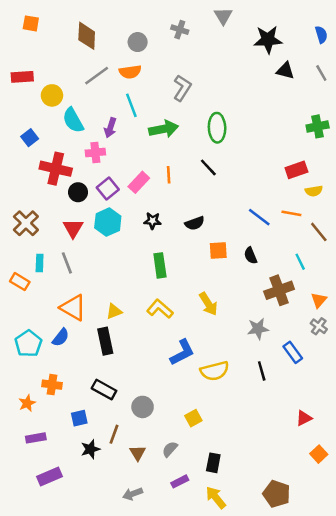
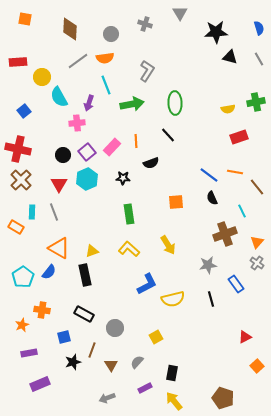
red cross: (56, 169) -> (18, 149), moved
yellow semicircle: (314, 191) -> (228, 109), moved
black semicircle: (195, 223) -> (151, 163), moved
black semicircle: (251, 256) -> (212, 198), moved

